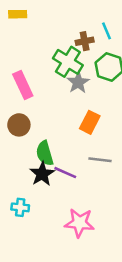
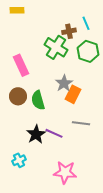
gray star: (78, 82) -> (64, 83), moved
green semicircle: (45, 153) -> (38, 100), moved
cyan cross: (20, 207) -> (19, 160), turned -32

